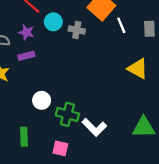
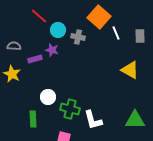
purple star: (26, 32) -> (52, 50), moved
white L-shape: (94, 127) -> (93, 120), turned 30
green rectangle: (24, 137) -> (33, 119), moved

